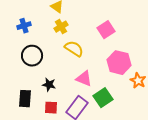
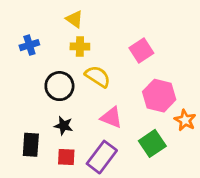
yellow cross: (61, 27) -> (80, 46), turned 32
black circle: (32, 56) -> (59, 86), moved
green square: (103, 98) -> (152, 143), moved

